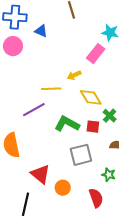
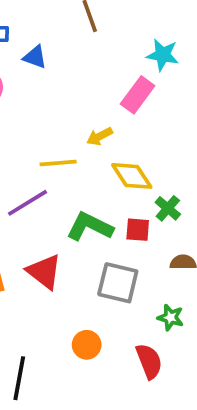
gray square: (81, 155) -> (118, 283), turned 30
red triangle: (41, 174) -> (44, 272), moved

